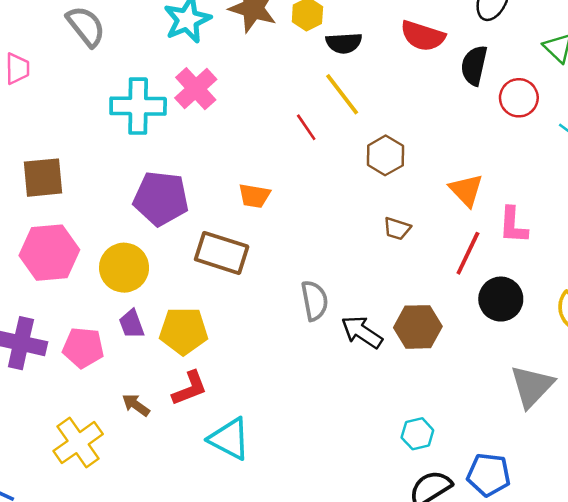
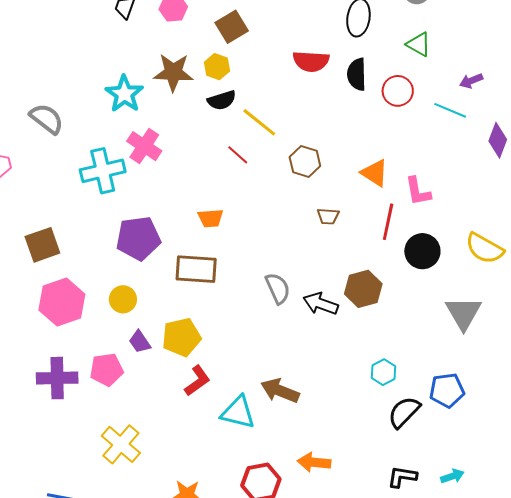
black semicircle: (344, 43) -> (222, 100), moved
yellow circle: (124, 268) -> (123, 299), size x0.7
brown arrow: (136, 405) -> (280, 391), moved, size x1.6

